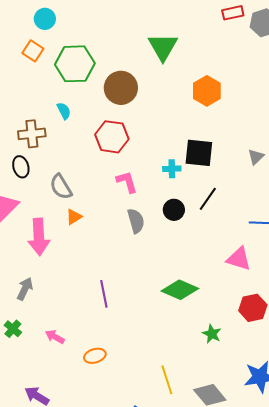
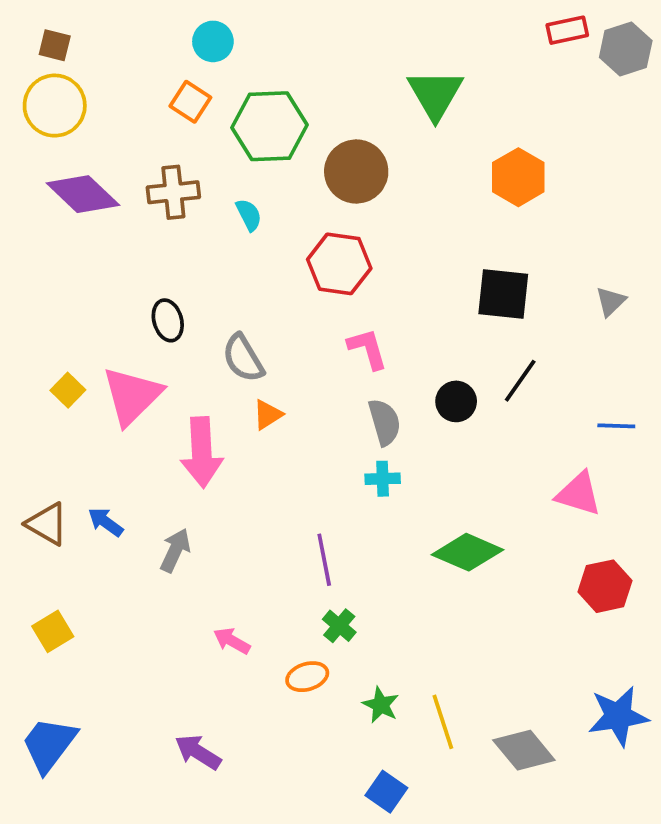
brown cross: (32, 134) -> (173, 192), moved
cyan cross: (172, 169) -> (383, 479), moved
green cross: (13, 329) -> (339, 626), moved
green star: (212, 334) -> (381, 705), moved

